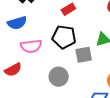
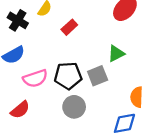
black pentagon: (64, 37) -> (68, 76), moved

